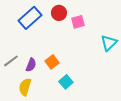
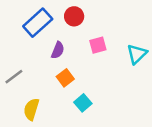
pink square: (78, 22) -> (98, 45), moved
purple semicircle: (31, 65) -> (58, 50), moved

